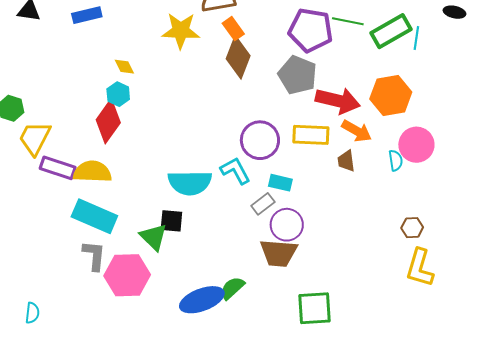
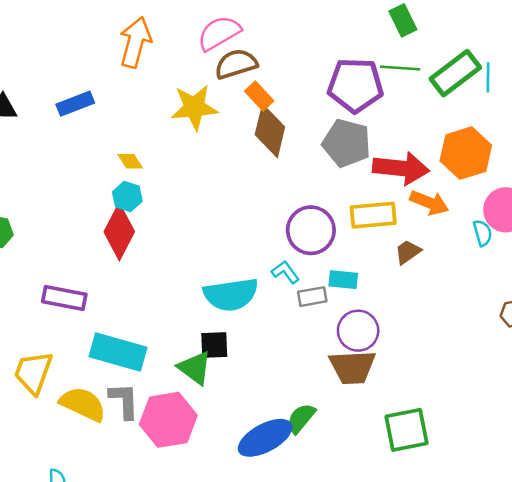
yellow trapezoid: (35, 138) -> (33, 373), moved
brown trapezoid: (346, 161) -> (408, 252), moved, turned 70
cyan L-shape: (235, 171) -> (285, 272), size x0.7
yellow semicircle: (92, 172) -> (83, 404), moved, turned 30
gray rectangle: (263, 204) -> (312, 297), moved, turned 35

